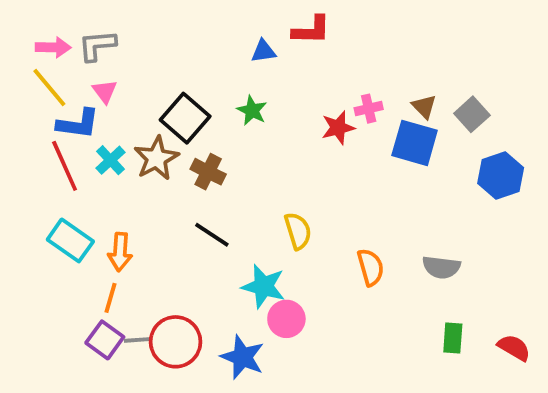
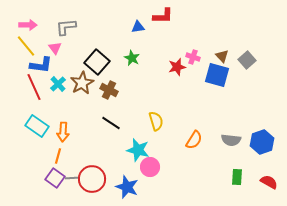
gray L-shape: (97, 45) -> (66, 27), moved
pink cross: (369, 109) -> (193, 57), turned 32
blue hexagon: (501, 175) -> (262, 142), moved
orange semicircle: (371, 267) -> (194, 140), turned 48

